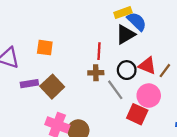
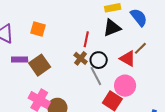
blue semicircle: (137, 21) -> (139, 17), moved
black circle: (127, 70) -> (99, 60), moved
brown line: (165, 71) -> (140, 48), moved
brown cross: (96, 73) -> (81, 58), turned 32

